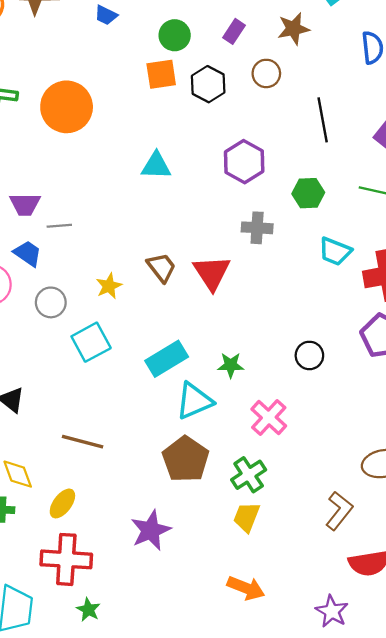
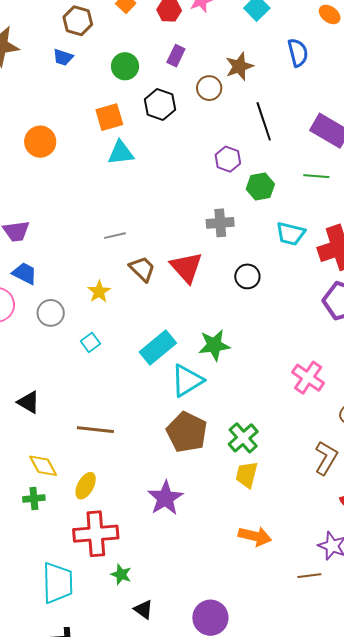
brown star: (293, 29) -> (239, 66), moved
orange square: (161, 74) -> (109, 117), moved
orange circle: (67, 107) -> (40, 142), size x0.7
purple hexagon: (244, 162) -> (228, 159), moved, size x0.7
cyan triangle: (156, 166) -> (121, 153), moved
gray line: (59, 226) -> (115, 236), moved
cyan square: (91, 342) -> (90, 342), size x0.6
black circle: (309, 355) -> (247, 276), moved
green star: (231, 365) -> (214, 345), size x1.4
pink cross: (269, 417) -> (308, 378), moved

